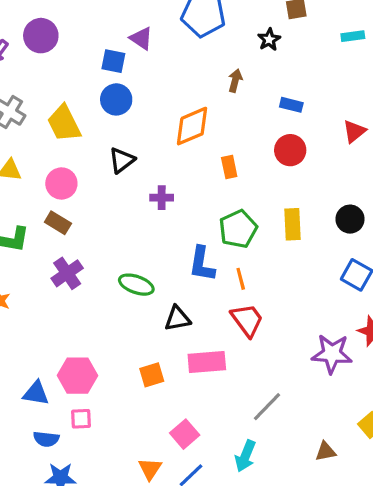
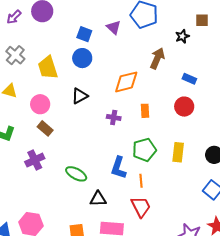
purple triangle: (141, 38) -> (114, 27), moved
brown arrow: (235, 81) -> (157, 58), size x1.5
purple cross: (162, 198) -> (114, 117), moved
brown rectangle: (58, 223) -> (45, 128), moved

